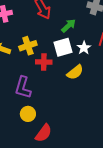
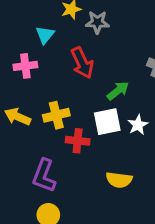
yellow semicircle: (75, 72) -> (119, 180), moved, turned 42

